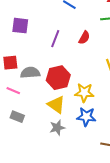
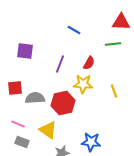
pink line: (13, 91) -> (18, 124), moved
yellow star: (84, 93) -> (83, 84), moved
yellow triangle: (56, 105) -> (48, 130), moved

